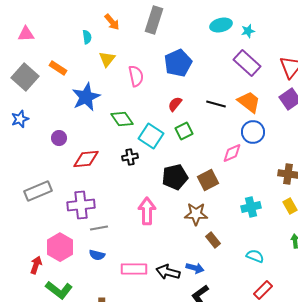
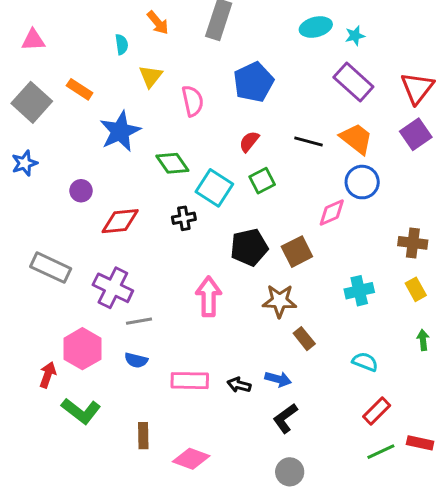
gray rectangle: (38, 191) -> (51, 268), turned 48
purple cross: (81, 205) -> (113, 288), turned 32
black arrow: (168, 272) -> (239, 385), size x0.7

